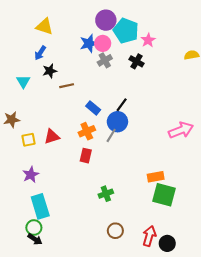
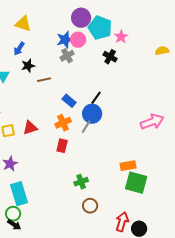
gray cross: (105, 60) -> (67, 56), moved
brown circle: (115, 231) -> (90, 206), moved

